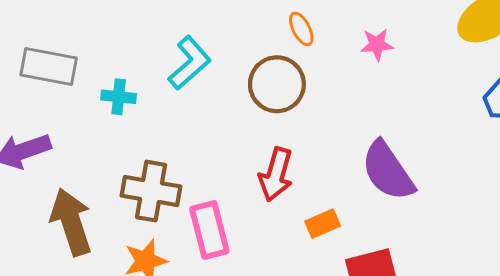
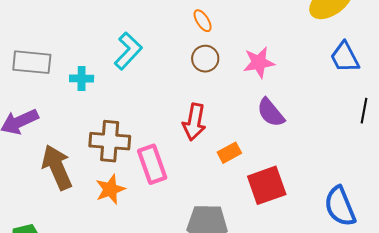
pink star: (377, 45) -> (259, 62), moved, size x1.4
brown circle: (277, 84) -> (205, 59), moved, size x0.7
purple semicircle: (388, 171) -> (271, 113), size x0.7

